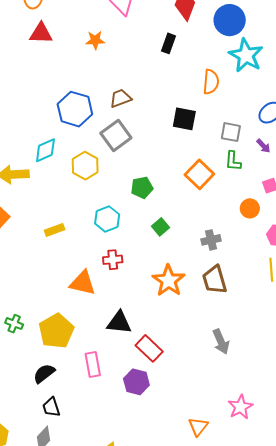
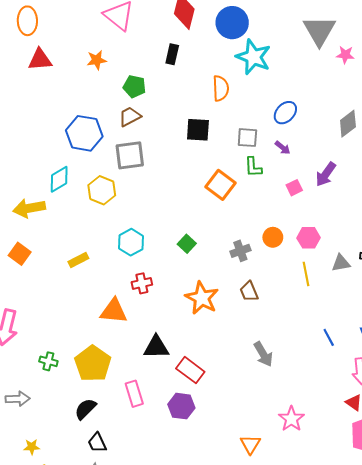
gray square: (116, 136) -> (130, 155), turned 36
green pentagon: (142, 188) -> (134, 86), moved, turned 30
orange circle: (250, 208) -> (273, 237), moved
brown trapezoid: (215, 280) -> (249, 291), size x0.7

